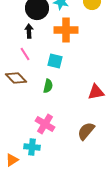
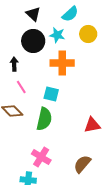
black arrow: (29, 31) -> (14, 64), moved
green semicircle: (48, 86) -> (44, 119), size x1.6

